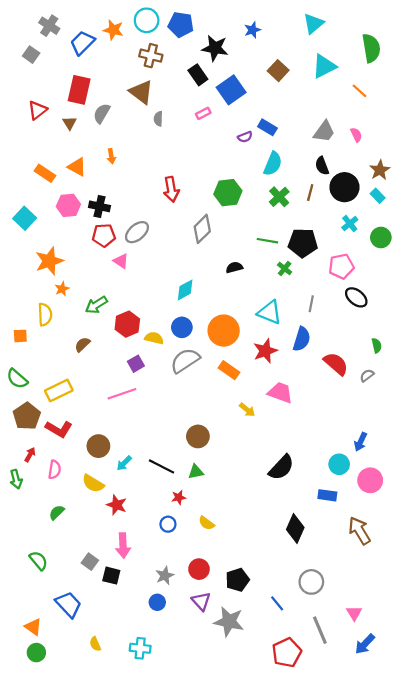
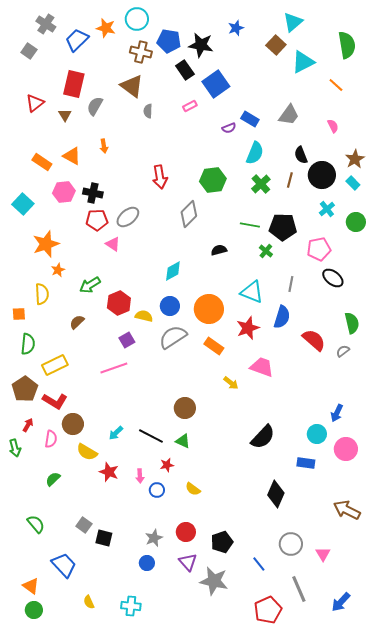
blue pentagon: (181, 25) -> (169, 41), moved
brown square: (278, 71) -> (276, 45), moved
gray trapezoid: (324, 132) -> (289, 115), moved
green semicircle: (377, 346) -> (352, 323), size x1.5
green semicircle: (17, 379) -> (28, 344), moved, turned -125
brown circle: (98, 446) -> (73, 424), moved
green triangle: (196, 472) -> (183, 441), turned 35
brown arrow: (359, 531) -> (347, 510), moved, turned -32
pink arrow: (123, 546) -> (140, 476), moved, size x0.6
pink triangle: (354, 613) -> (323, 554), moved

